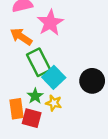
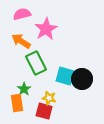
cyan square: (54, 77) -> (65, 76), moved, turned -30
green star: (35, 96) -> (24, 89), moved
red square: (32, 118) -> (44, 111), moved

